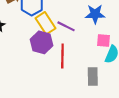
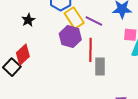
gray rectangle: (93, 76) -> (100, 67), moved

